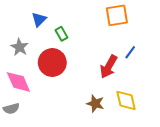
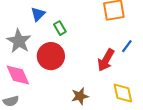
gray star: (19, 47) -> (19, 41), size x1.4
brown star: (95, 103) -> (80, 96), moved, turned -30

